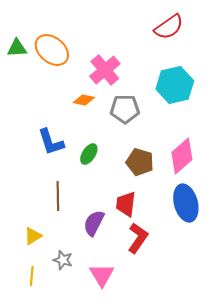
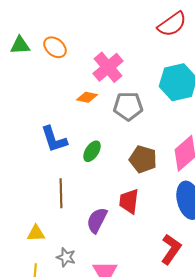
orange ellipse: (52, 50) -> (55, 47), size x0.7
yellow triangle: (33, 236) -> (36, 233), turned 30
red L-shape: (138, 238) -> (171, 249), moved

